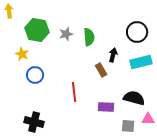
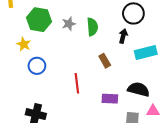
black circle: (137, 32) -> (133, 13), moved
black arrow: (113, 55) -> (123, 36), moved

